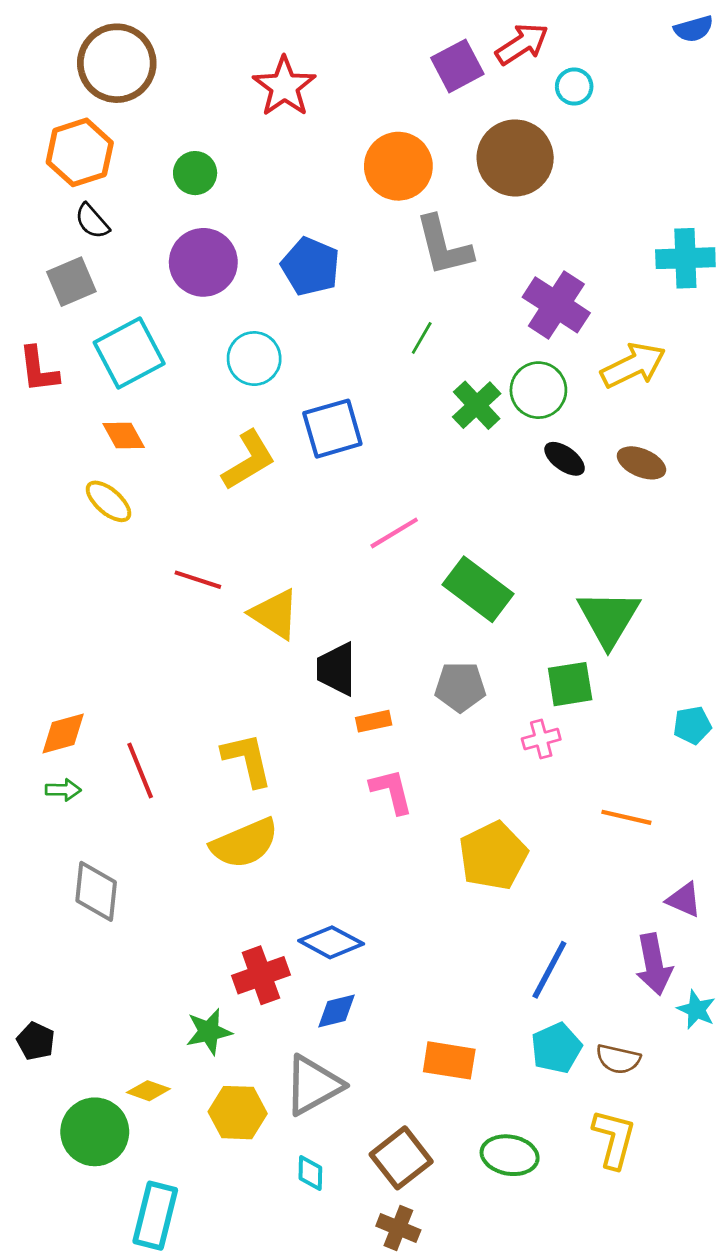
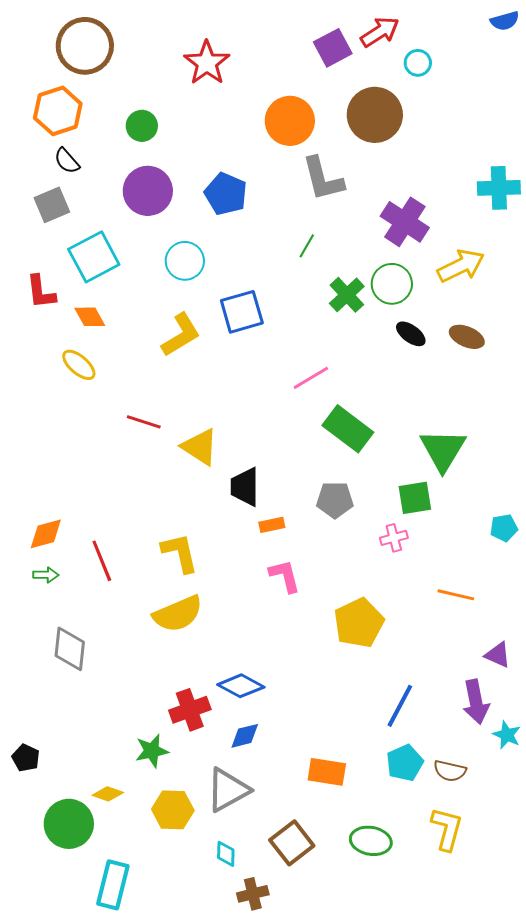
red L-shape: (38, 369) -> (41, 292), moved
pink line: (394, 533) -> (311, 378), moved
brown cross: (398, 1228) -> (253, 894), moved, turned -36

